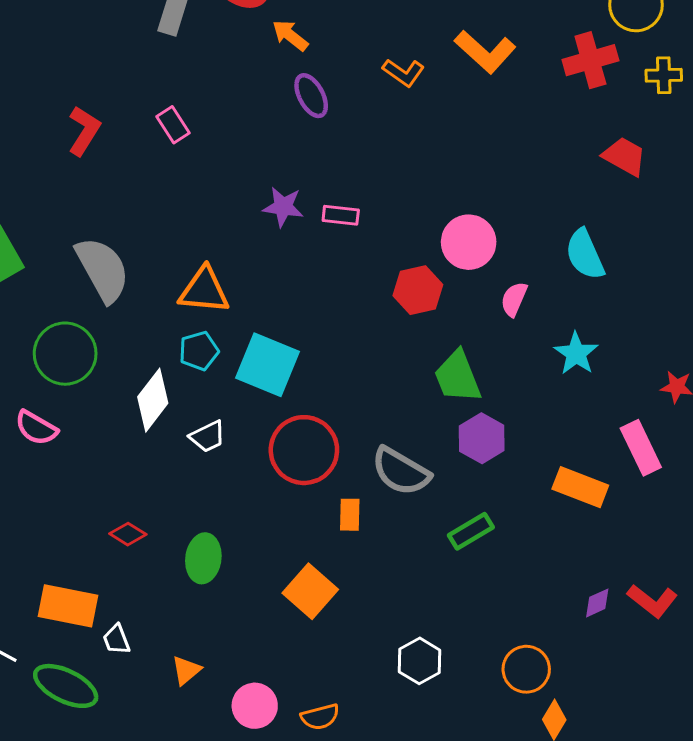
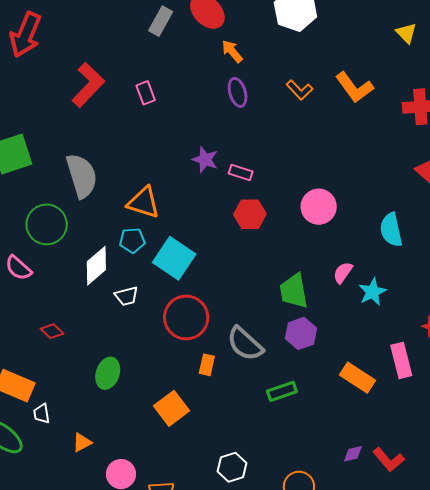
red L-shape: (84, 131) -> (88, 85), size x1.4
red hexagon: (418, 290) -> (250, 214), moved
pink semicircle: (514, 299) -> (343, 273), moved
red diamond: (128, 534) -> (52, 331), moved

